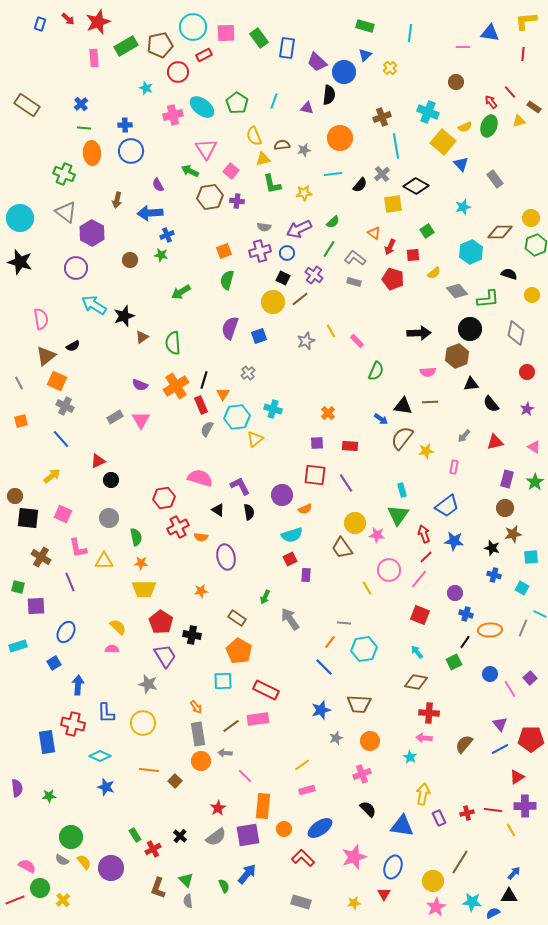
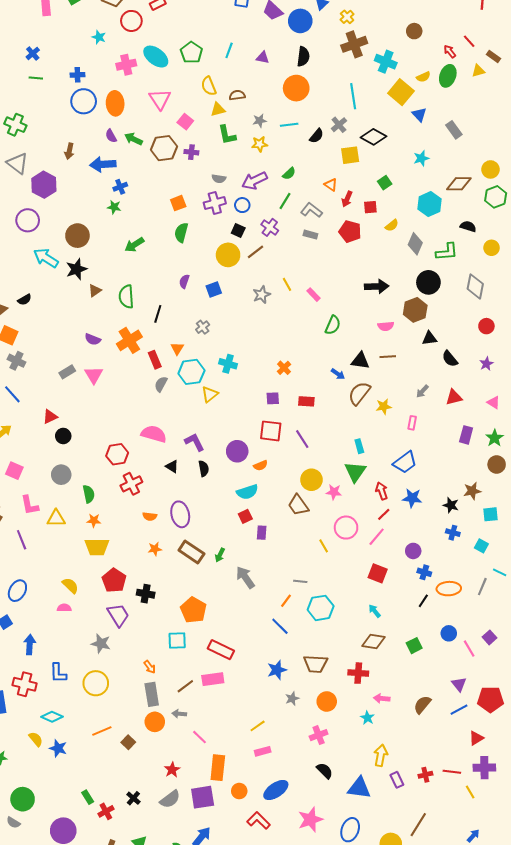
black semicircle: (329, 95) -> (303, 57), moved
brown cross: (382, 117) -> (354, 44), moved, size x1.4
gray star: (304, 150) -> (260, 121), moved
orange ellipse: (92, 153) -> (115, 103), moved
green arrow: (190, 171) -> (133, 139), moved
brown circle: (130, 260) -> (77, 236), moved, size x1.5
gray diamond: (457, 291) -> (415, 244), turned 65
purple semicircle: (230, 328) -> (184, 281), size x0.6
black line: (204, 380) -> (158, 314), moved
brown circle: (505, 508) -> (497, 464), moved
orange semicircle: (201, 537) -> (150, 516), moved
brown rectangle: (237, 618) -> (191, 552), moved, size x1.4
green square: (454, 662) -> (414, 646), moved
red cross: (429, 713) -> (358, 673), moved
orange line: (149, 770) -> (102, 731), turned -30
yellow semicircle: (84, 862) -> (36, 739), moved

